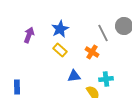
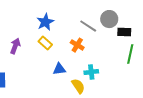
gray line: (103, 33) -> (88, 26), turned -30
purple arrow: (29, 35) -> (15, 46), moved

